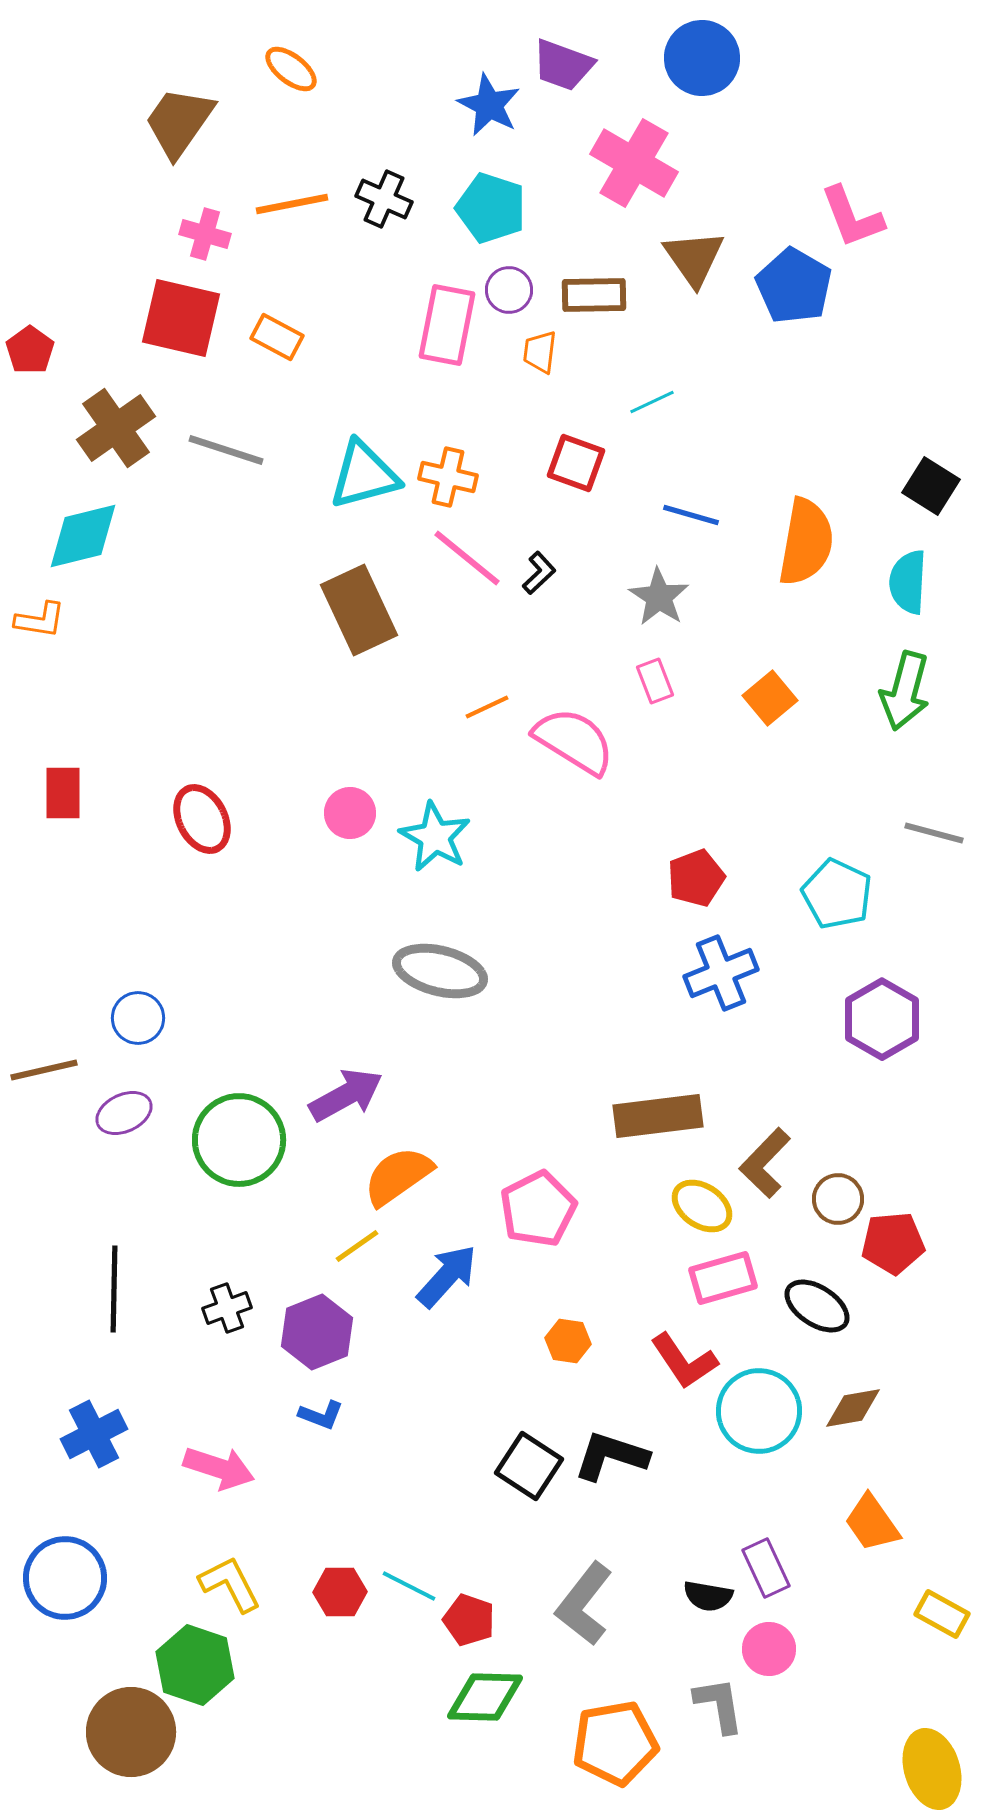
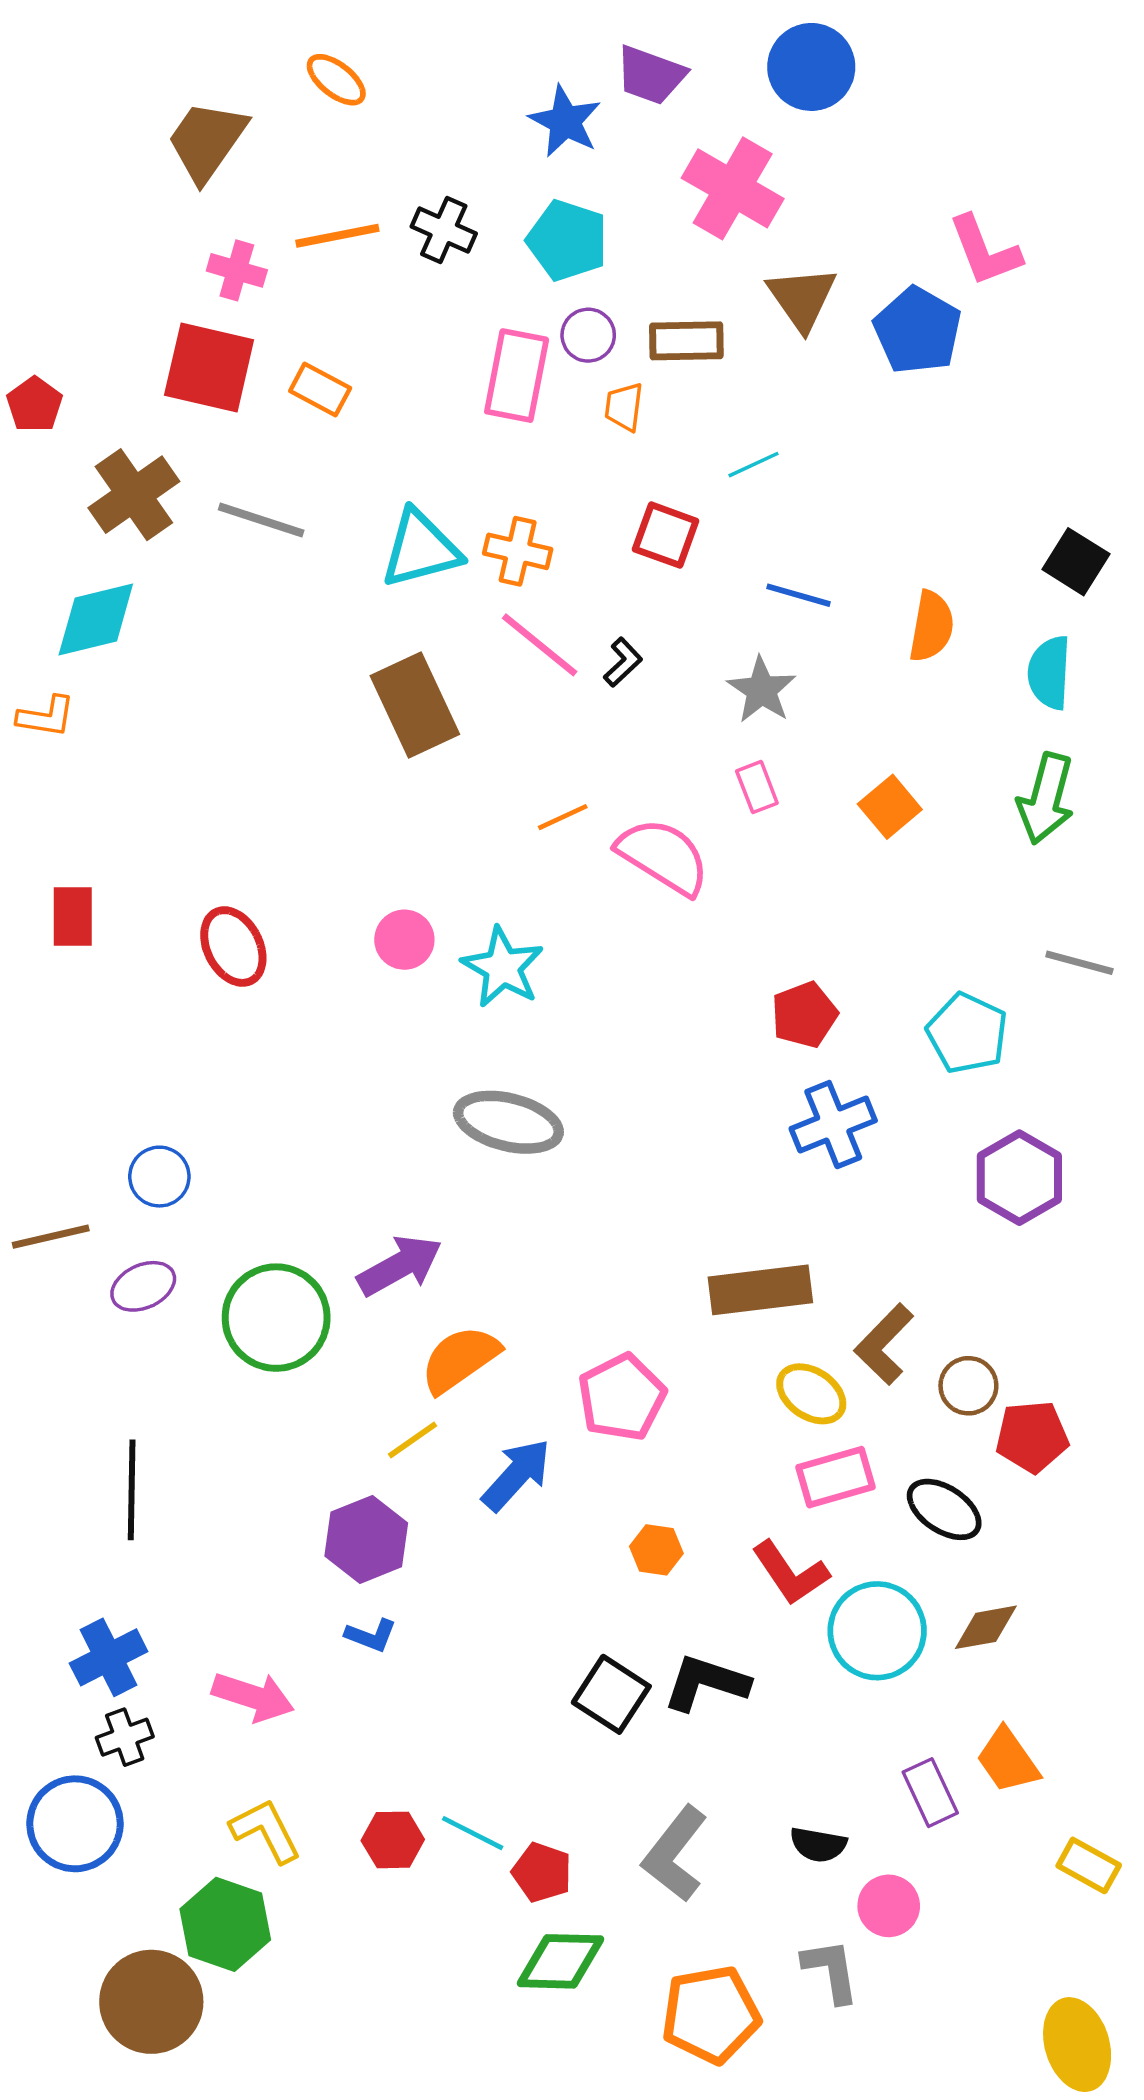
orange semicircle: (806, 542) -> (931, 626), size x0.7
black cross: (227, 1308) -> (125, 1737), moved
purple rectangle: (766, 1568) -> (930, 1793), moved

